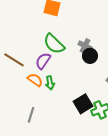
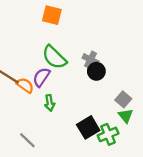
orange semicircle: (35, 80) -> (25, 85), moved
gray line: (31, 115) -> (27, 140), turned -63

